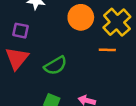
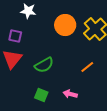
orange line: (107, 50) -> (87, 67), moved, turned -40

